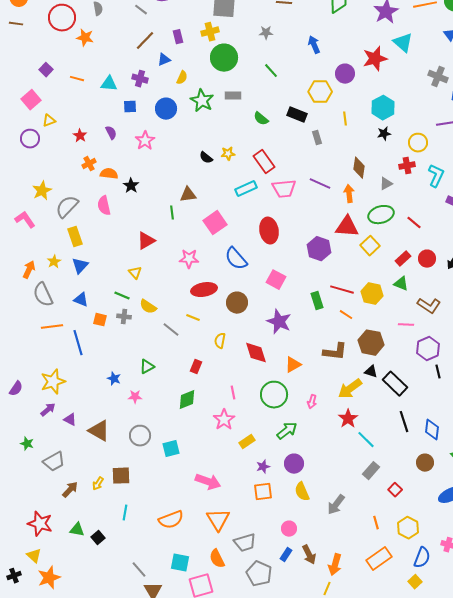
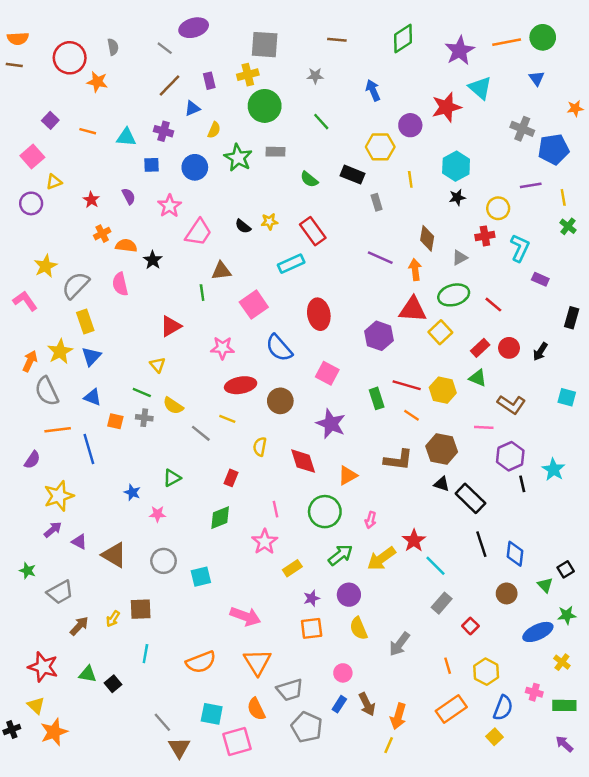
pink trapezoid: (284, 189) -> (198, 232), moved, turned -50
yellow star: (54, 262) -> (60, 352), size x1.5
purple semicircle: (16, 389) -> (32, 460), moved
yellow arrow: (350, 389) -> (381, 559), moved

